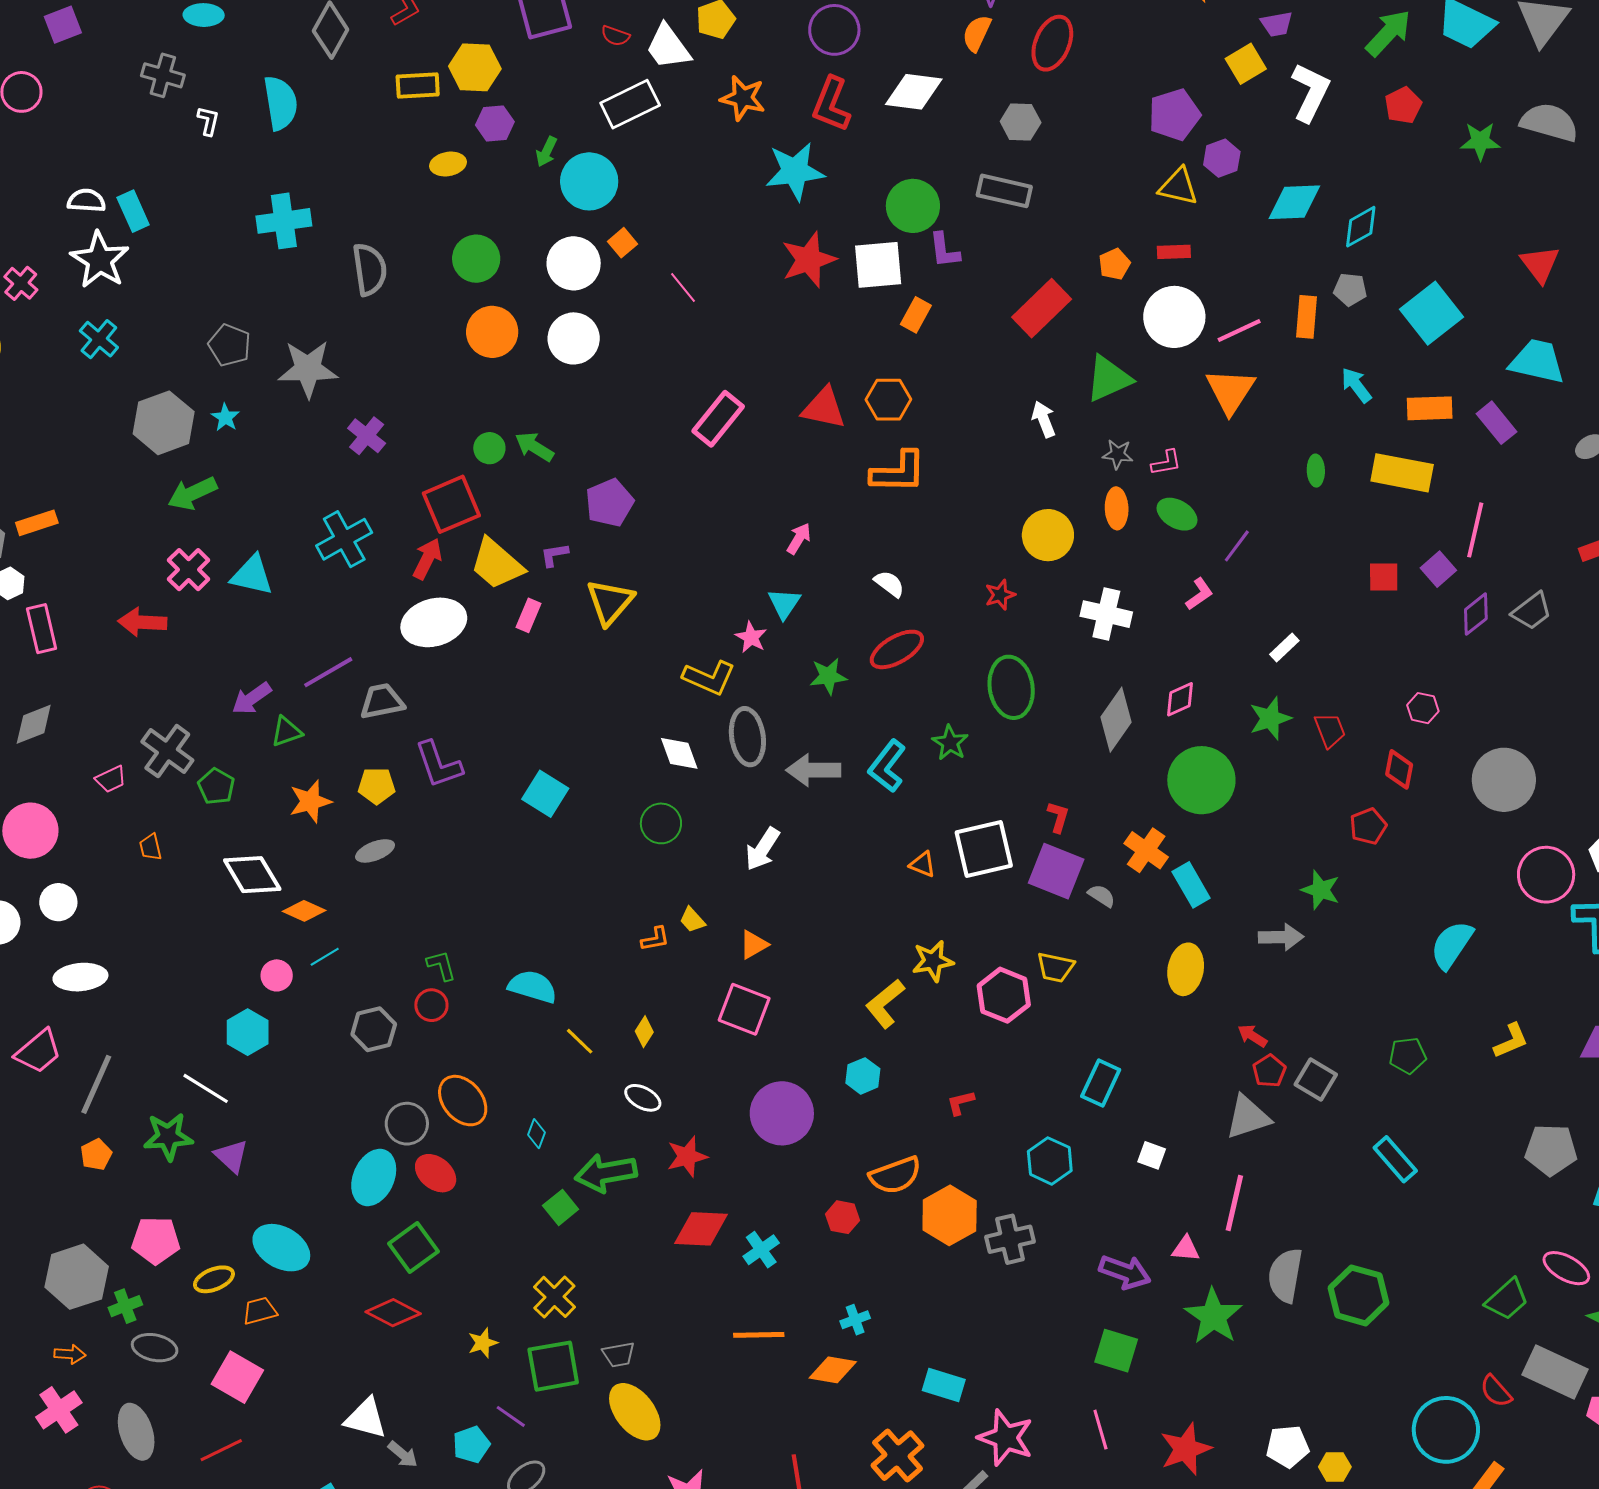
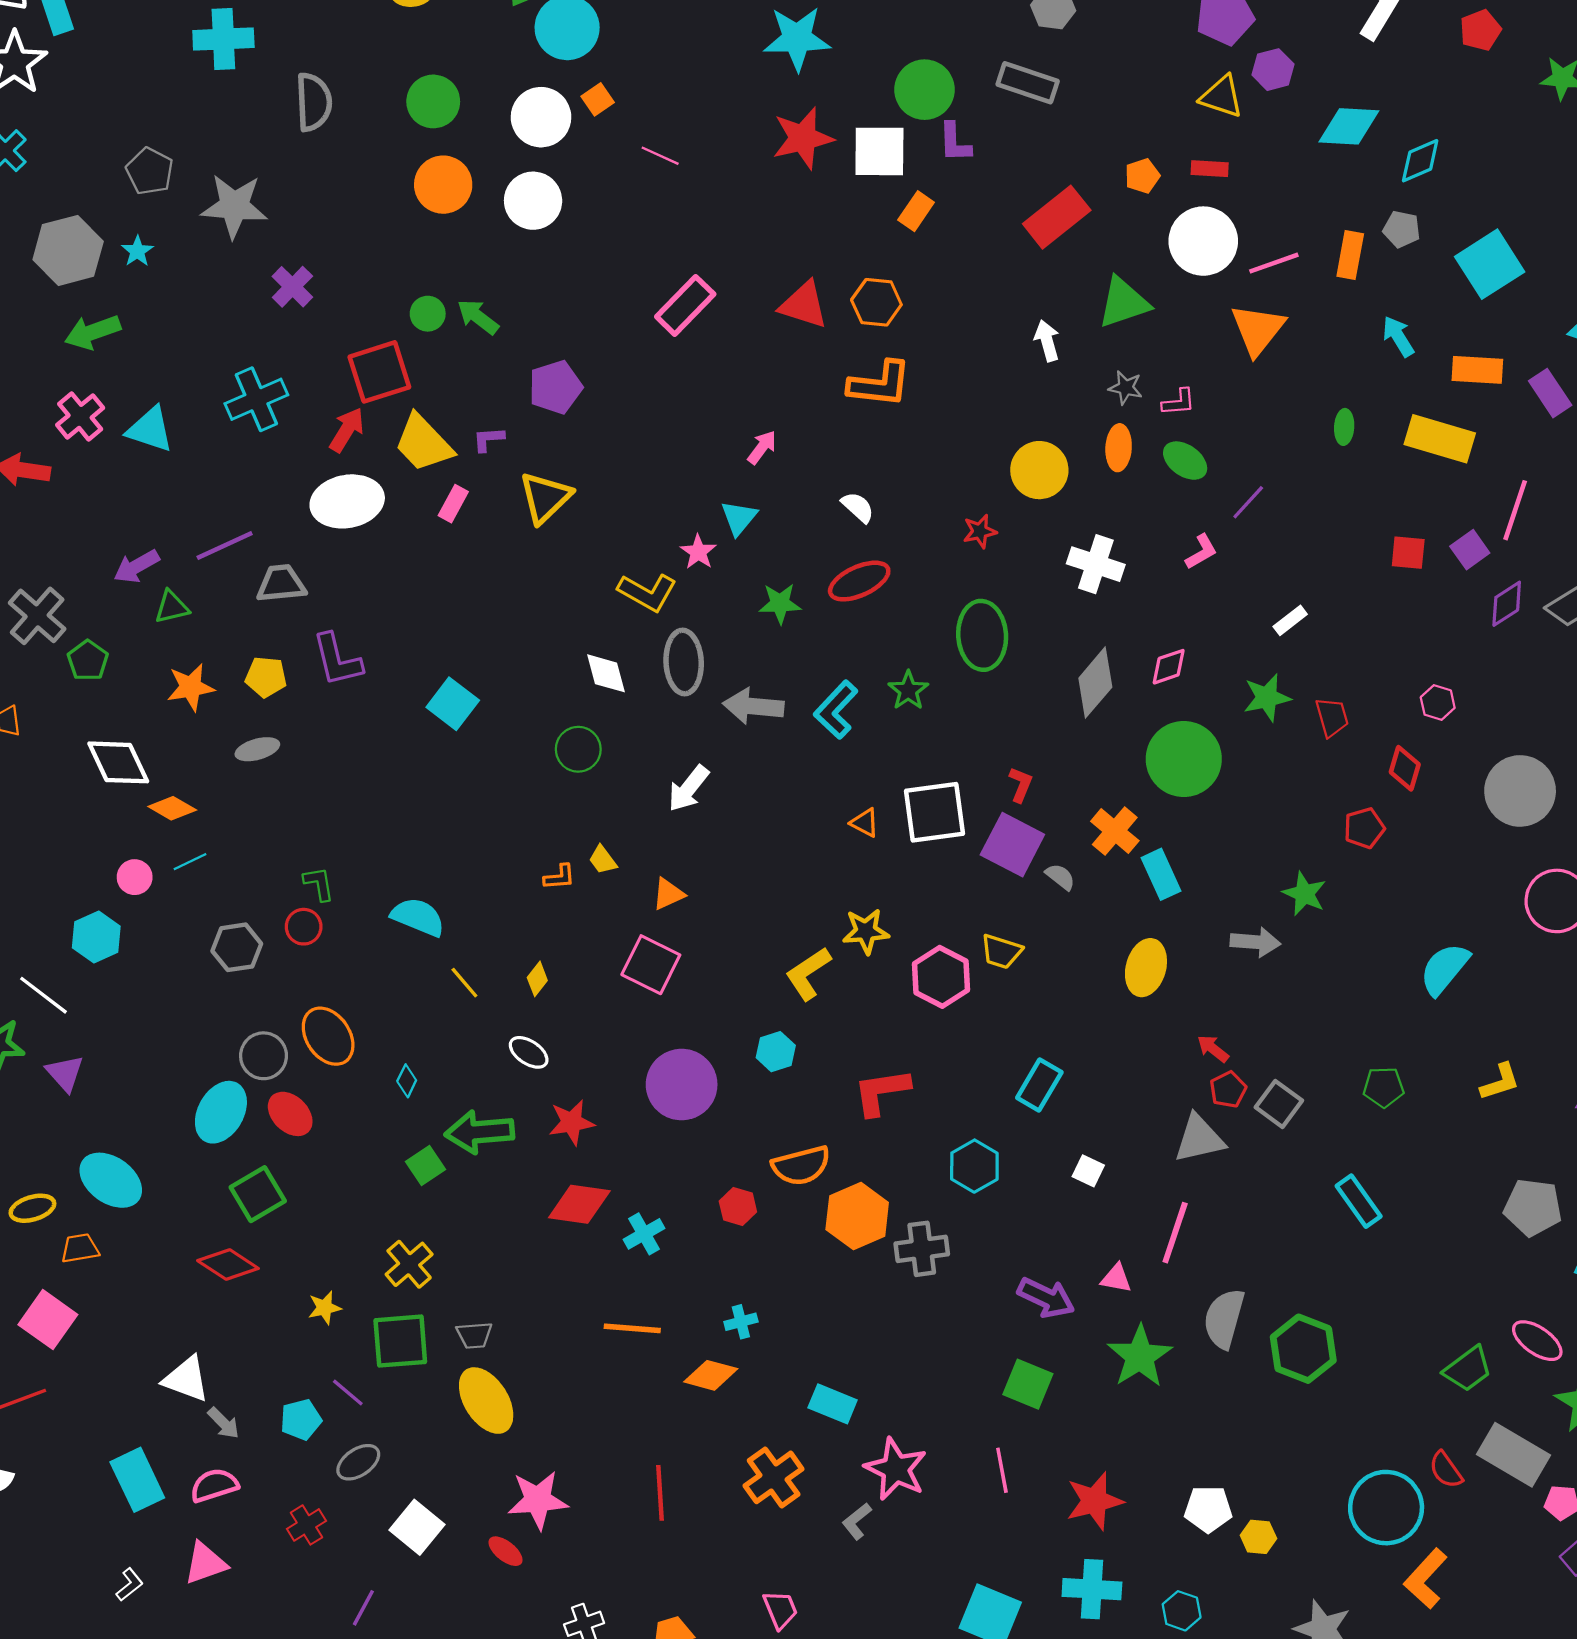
pink line: (683, 287) -> (660, 156), turned -32
red L-shape: (961, 1103) -> (881, 1092), size x1.8

